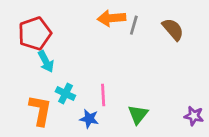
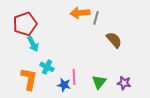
brown semicircle: (173, 29) -> (114, 40), moved
pink line: (103, 95) -> (74, 77), moved
purple star: (194, 116) -> (124, 83), moved

